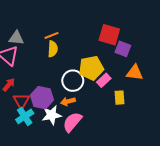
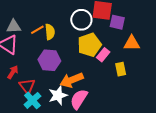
orange line: (51, 35) -> (37, 30), moved
white circle: (73, 81) -> (81, 20), moved
purple hexagon: (42, 98) -> (49, 60), moved
orange arrow: (68, 101) -> (72, 80), size x1.6

